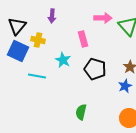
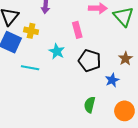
blue star: (125, 86) -> (112, 80), moved
green semicircle: (81, 112) -> (90, 105), moved

